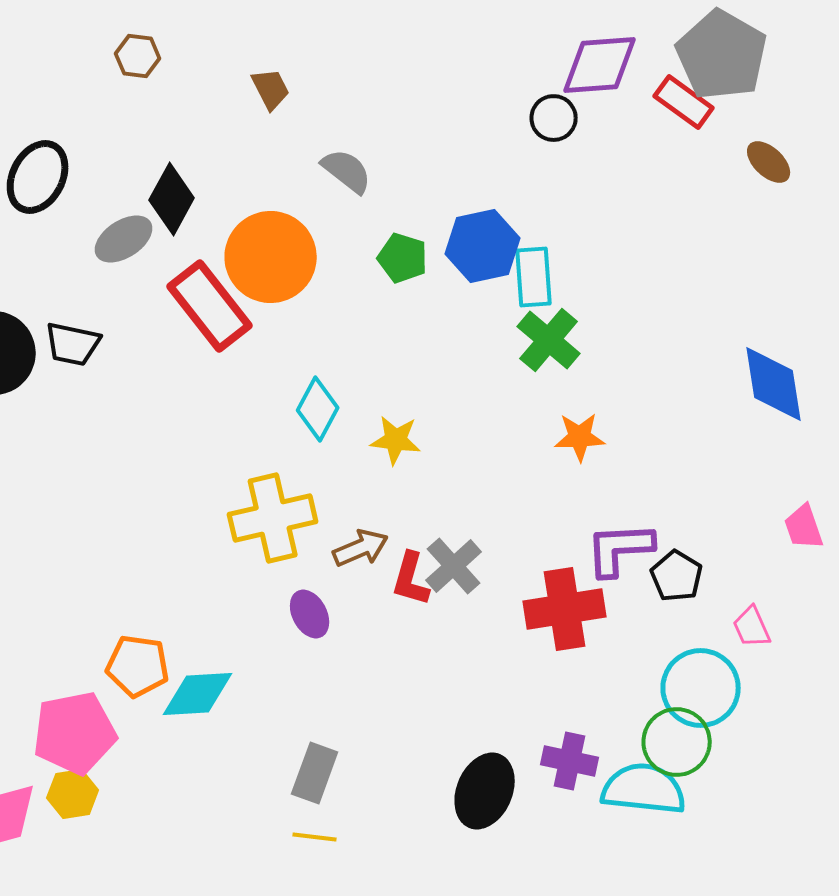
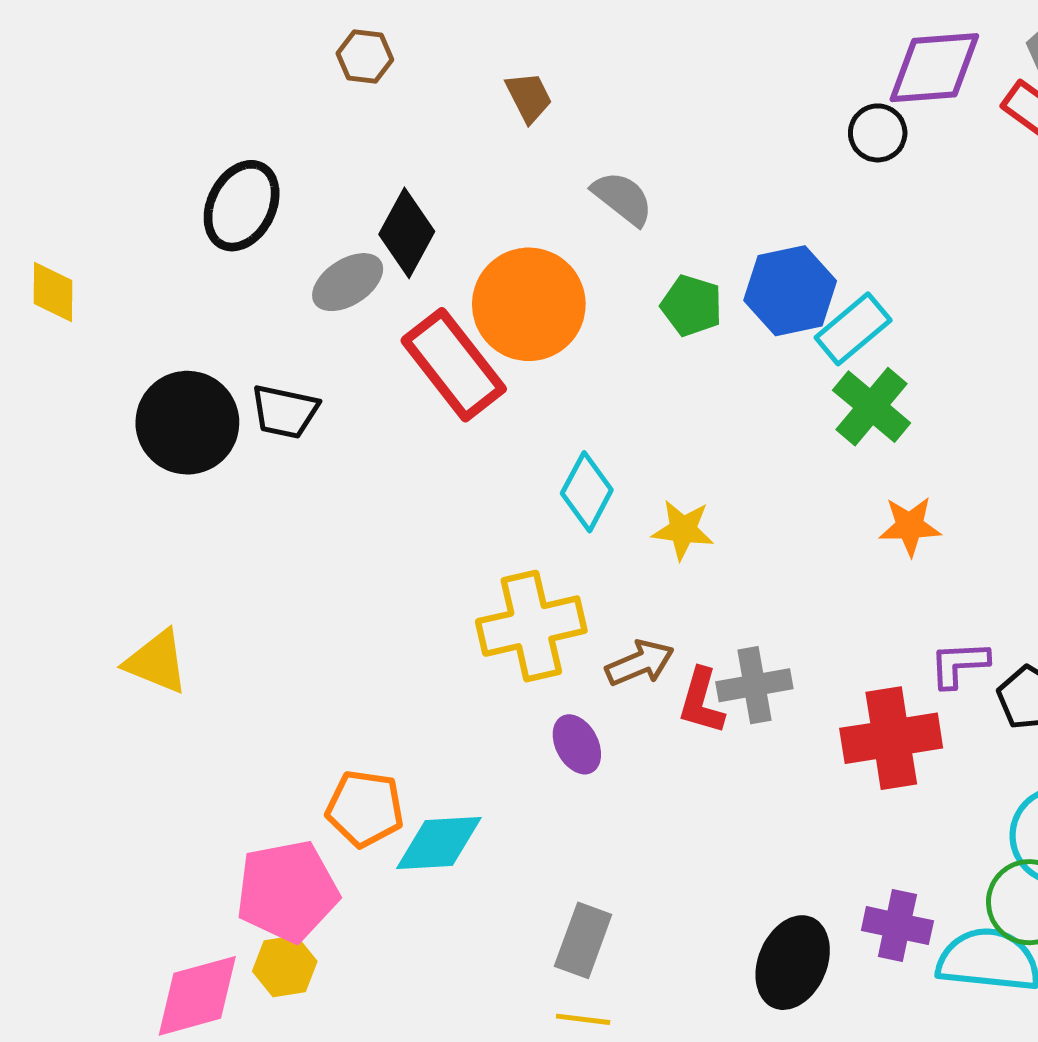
cyan rectangle: (534, 277) -> (853, 329), turned 54
purple L-shape: (620, 549) -> (959, 664), size x0.7
gray cross: (454, 566) -> (754, 685), turned 32

